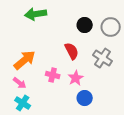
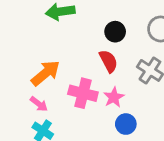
black circle: (85, 25) -> (115, 32), moved
pink cross: (53, 75) -> (83, 93), size x1.5

